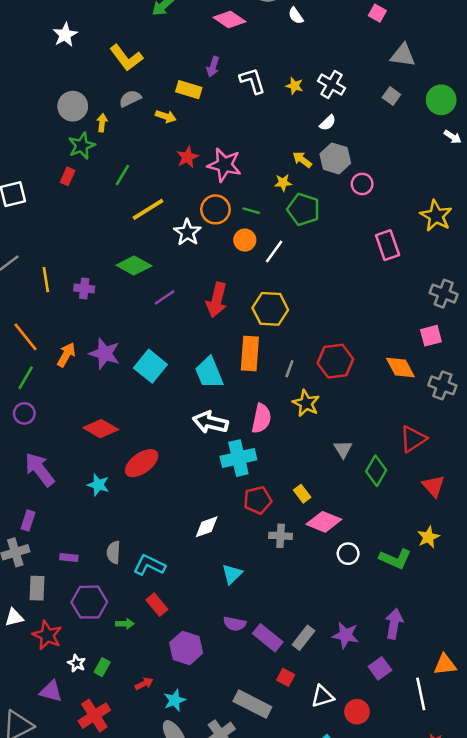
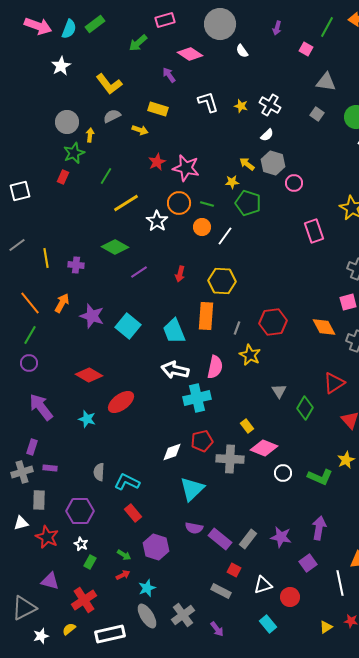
purple arrow: (213, 67) -> (169, 75), moved, turned 126
red arrow: (217, 300) -> (180, 274), size x0.6
orange arrow: (66, 355) -> (62, 303), moved
red pentagon: (258, 500) -> (202, 441), moved
gray cross: (281, 536) -> (230, 459), size x1.5
purple rectangle: (69, 557) -> (50, 468), moved
cyan triangle: (232, 574) -> (192, 489), size x1.5
green arrow: (125, 624) -> (124, 555), moved, turned 32
white star: (77, 663) -> (81, 544), moved
gray rectangle: (252, 704) -> (221, 591), moved, size x0.7

